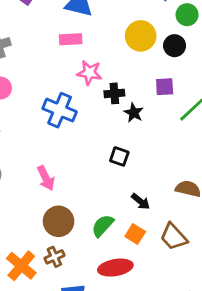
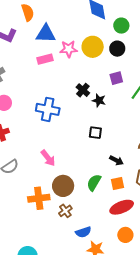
pink star: (89, 73) -> (69, 49), moved
black cross: (114, 93) -> (83, 90), turned -32
orange square: (135, 234) -> (117, 184), turned -32
orange cross: (21, 266) -> (39, 198), moved, turned -35
red ellipse: (115, 268) -> (122, 207), moved

